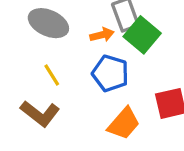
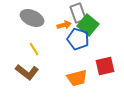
blue pentagon: (110, 73) -> (78, 39), moved
orange trapezoid: (124, 124) -> (77, 78), turned 35

